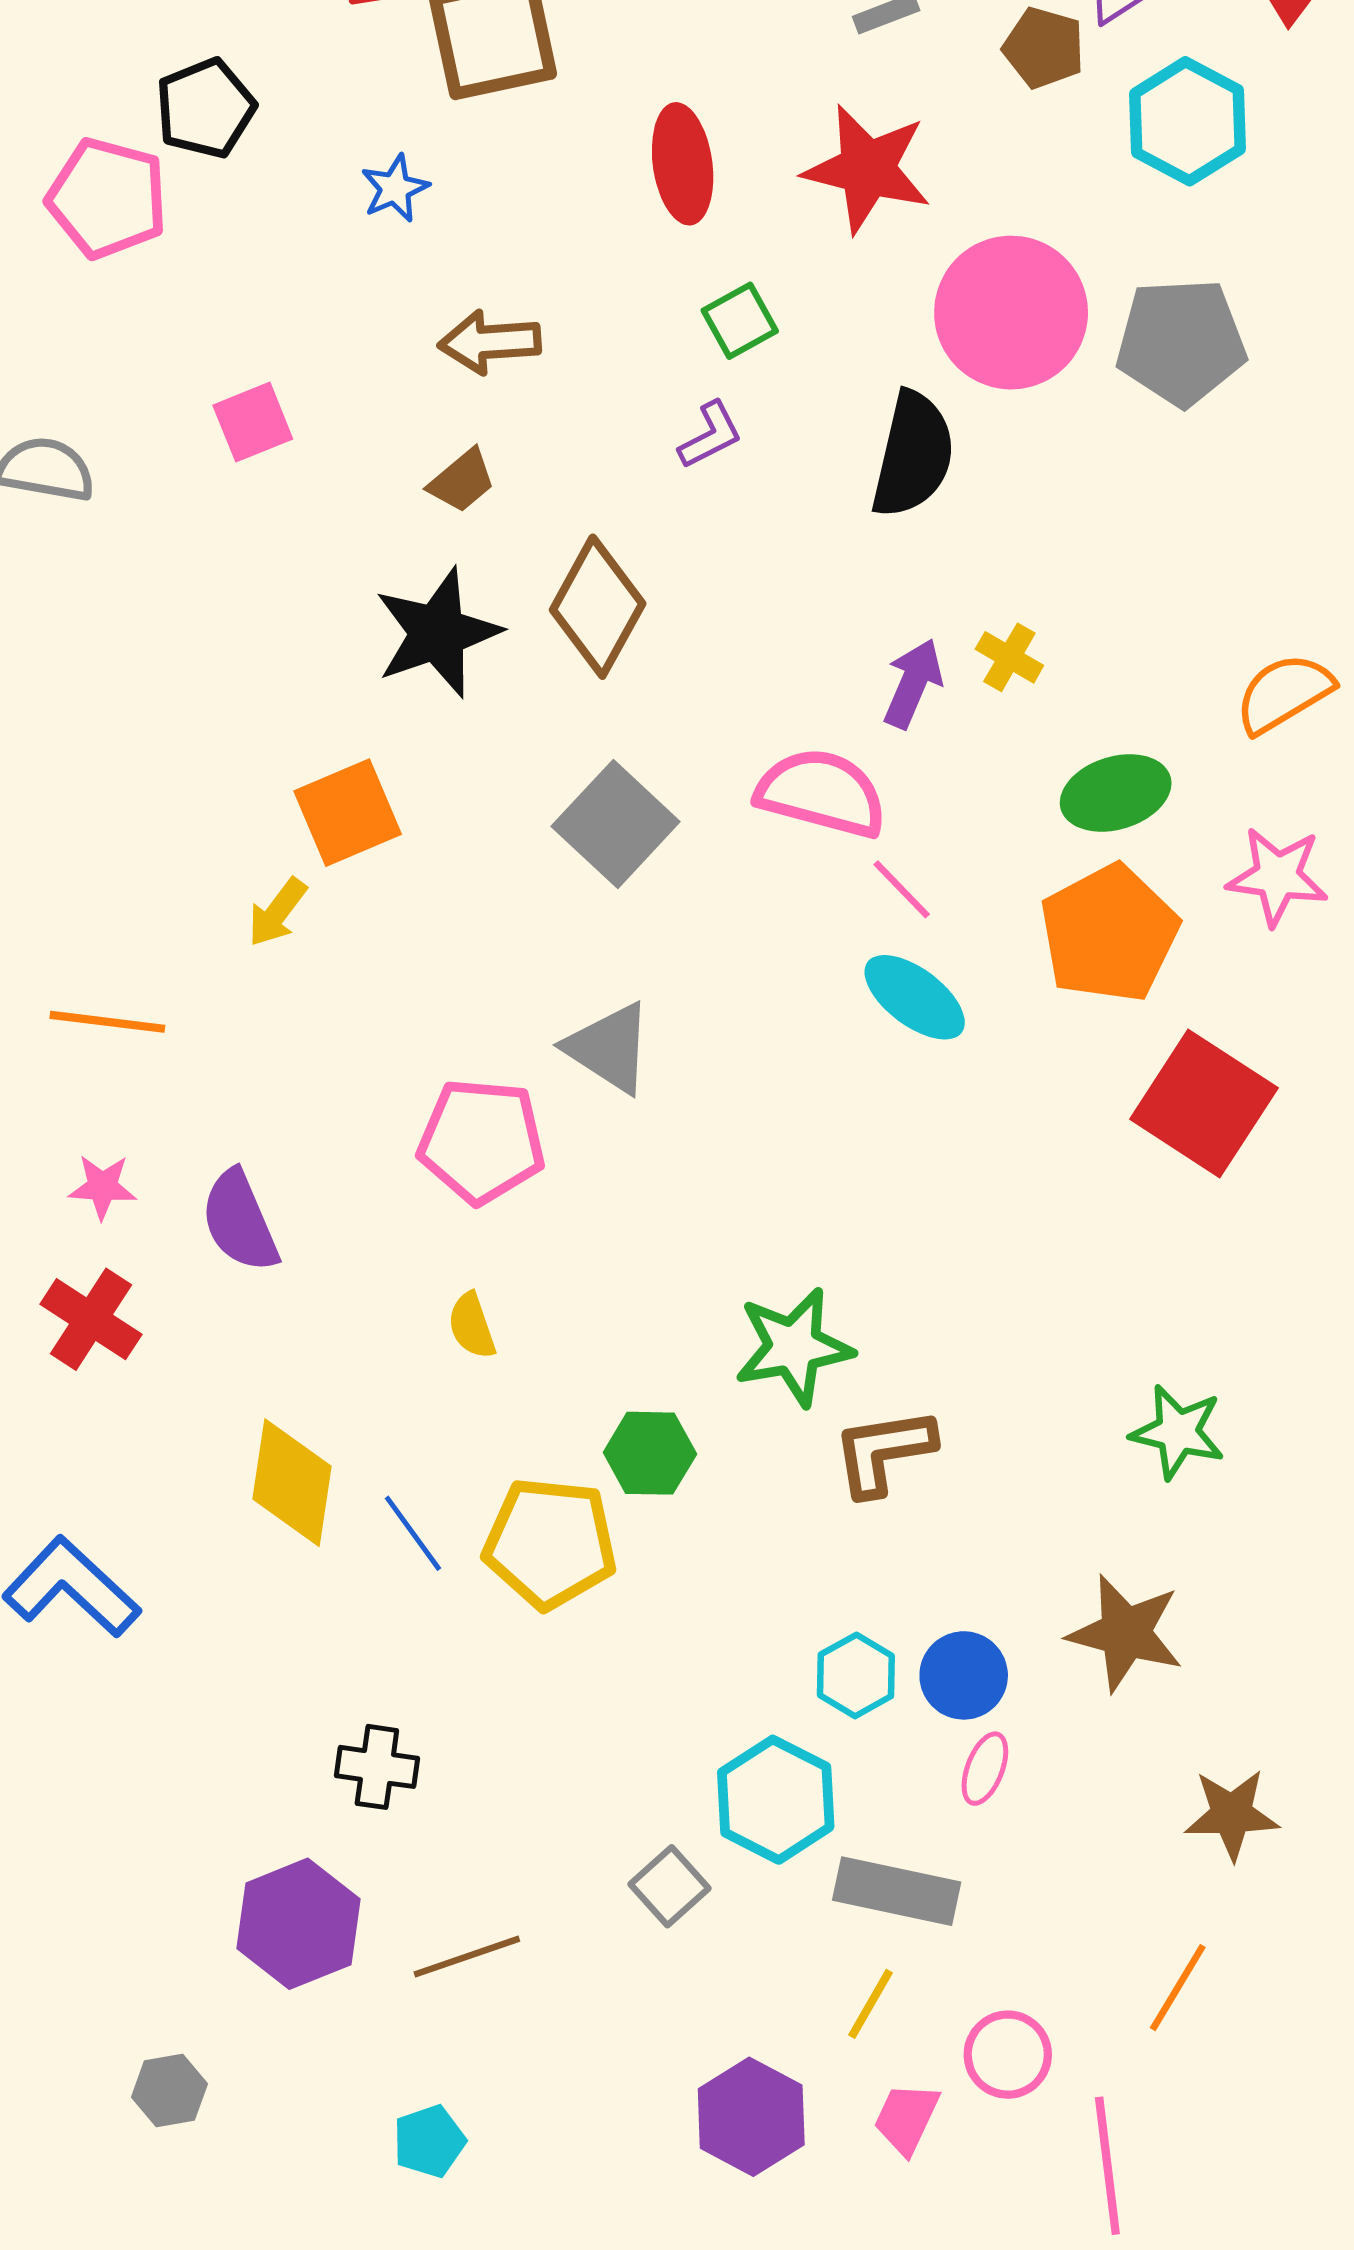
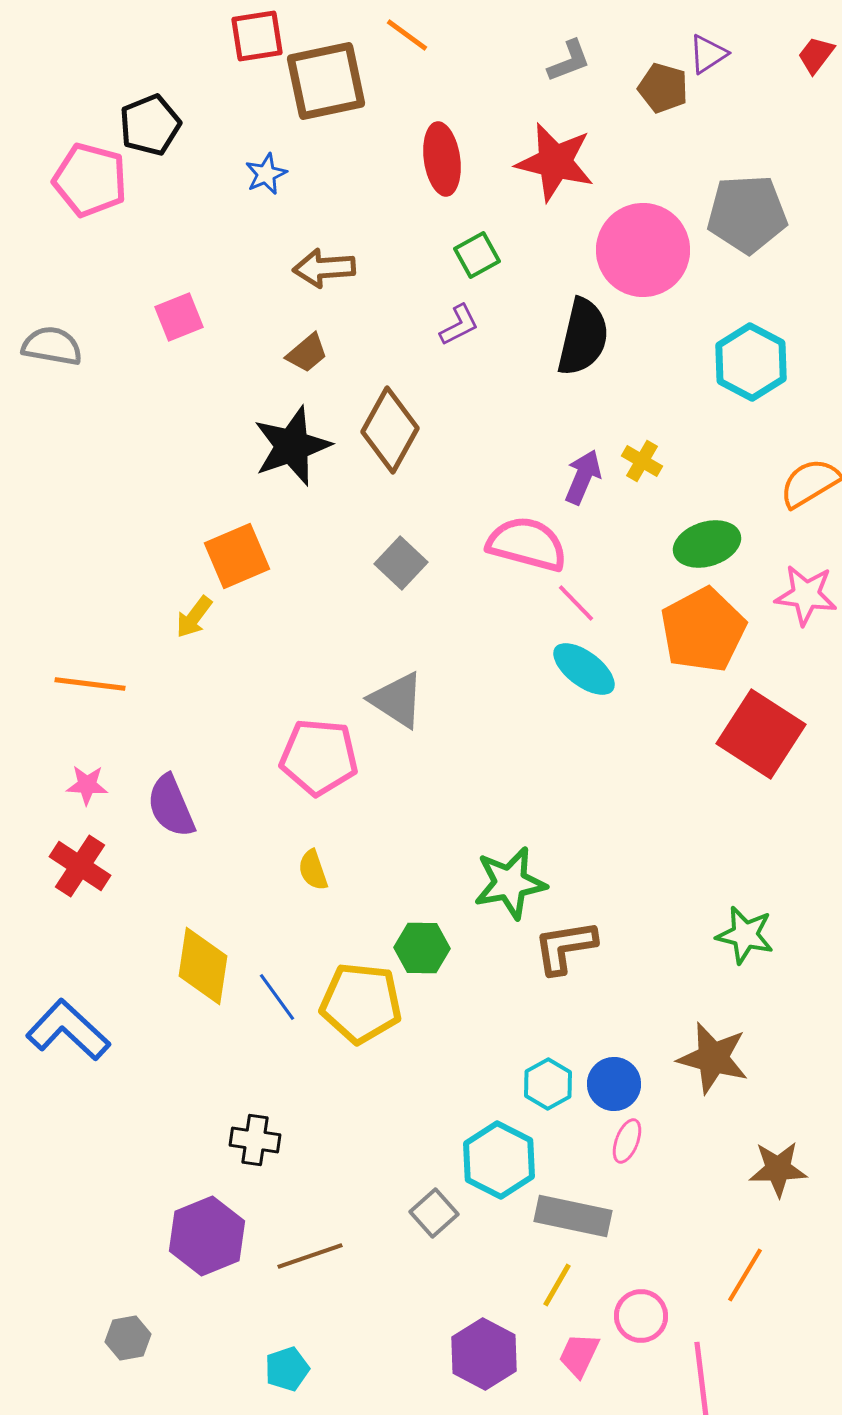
cyan hexagon: (1188, 121) -> (751, 362), moved
gray pentagon: (1181, 342) -> (747, 214), moved
gray square: (616, 824) -> (401, 563), size x0.7

